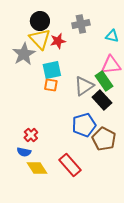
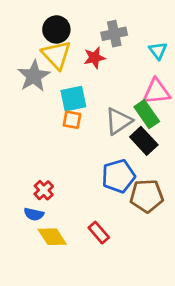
cyan triangle: (112, 36) -> (158, 51), turned 40
red star: (58, 41) -> (94, 58), moved
brown pentagon: (104, 139) -> (147, 196), turned -30
red rectangle: (70, 165) -> (99, 233), size x0.7

